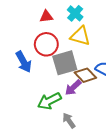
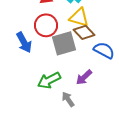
brown diamond: (85, 75) -> (84, 32), moved
purple arrow: (73, 88) -> (84, 77), moved

